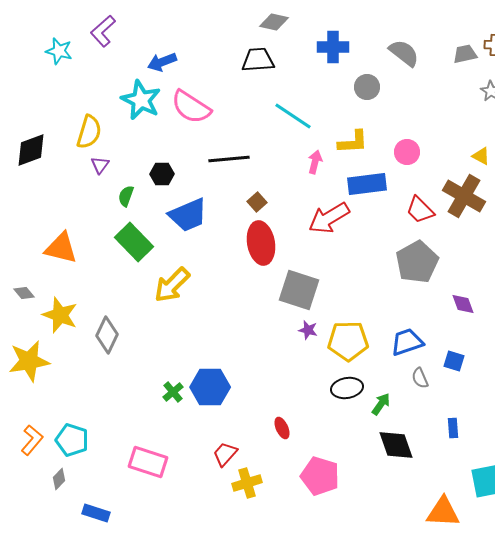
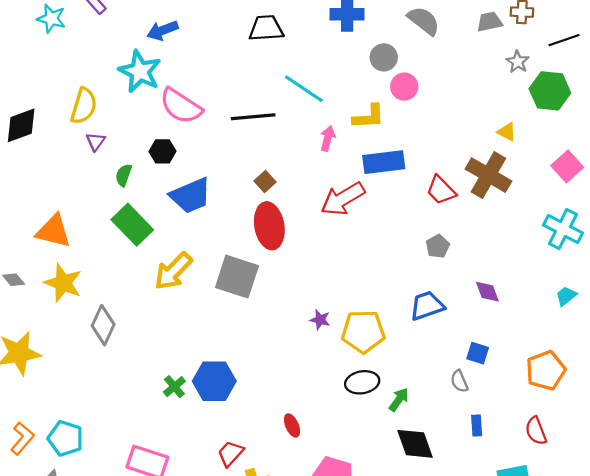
pink semicircle: (191, 107) -> (181, 106), moved
pink circle: (407, 152) -> (404, 87), moved
black line: (229, 159) -> (253, 117), moved
gray pentagon: (417, 262) -> (438, 246), size x0.5
gray square: (299, 290) -> (237, 277), moved
yellow star: (60, 315) -> (63, 283), moved
blue trapezoid: (407, 342) -> (427, 306), moved
gray semicircle: (420, 378) -> (459, 381), moved

